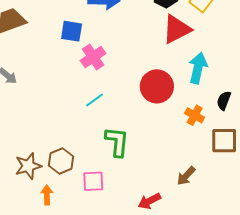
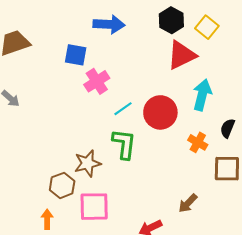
cyan line: (95, 100) -> (123, 109), moved
green L-shape: (117, 142) -> (124, 144), moved
brown star: (28, 166) -> (88, 163), moved
pink square: (93, 181) -> (94, 207), size x1.4

